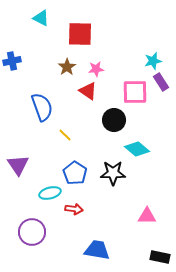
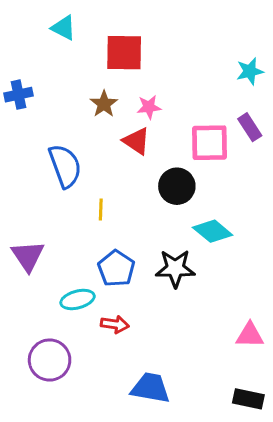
cyan star: (153, 61) -> (250, 71), moved
yellow line: (65, 135) -> (101, 209), turned 48
pink triangle: (147, 216) -> (250, 335), moved

